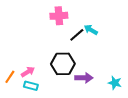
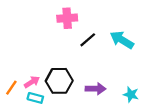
cyan arrow: (91, 30) -> (122, 40), moved, size x1.5
black hexagon: (63, 64) -> (59, 81), moved

